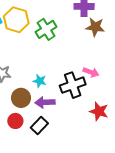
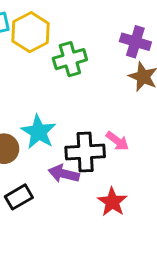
cyan star: (40, 81) -> (39, 132), size x1.6
purple arrow: (45, 102) -> (64, 174), moved

